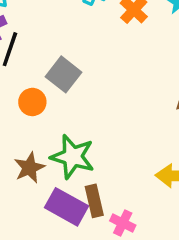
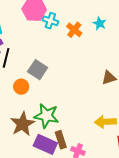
brown star: (29, 168) -> (23, 124), size x1.4

